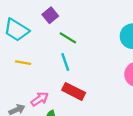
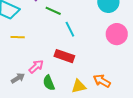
cyan line: (65, 62) -> (70, 29), moved

